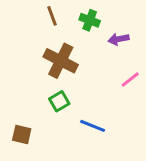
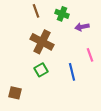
pink line: (130, 80) -> (90, 55), turned -72
blue line: (93, 126) -> (72, 72), moved, turned 54

